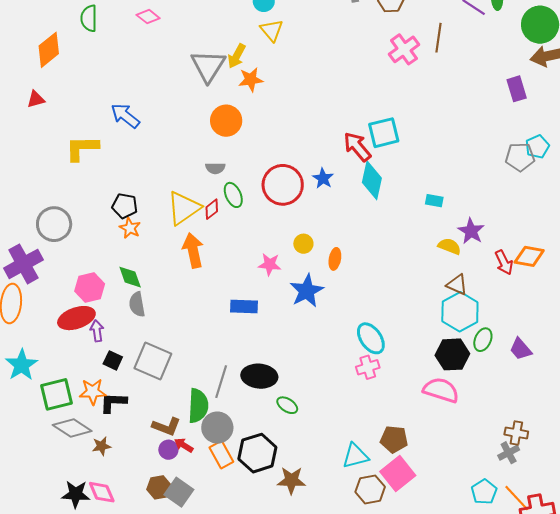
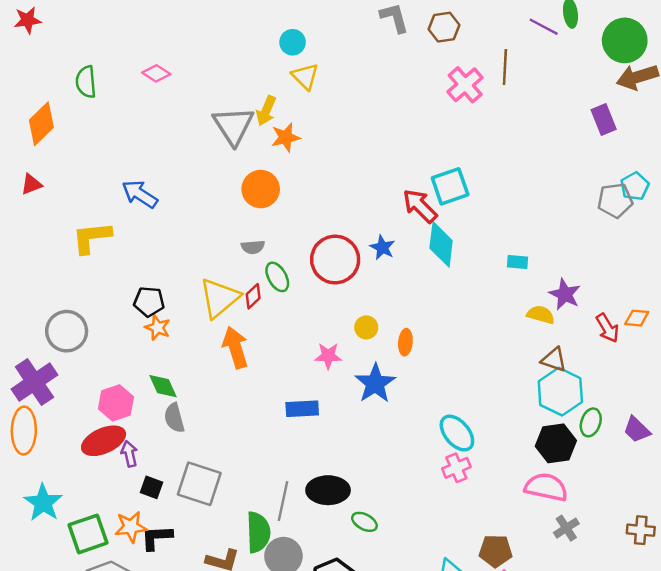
orange diamond: (529, 256) -> (637, 318), size x0.7
gray cross: (509, 453) -> (566, 528), moved

